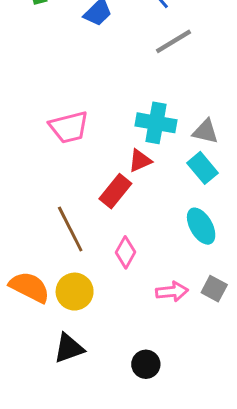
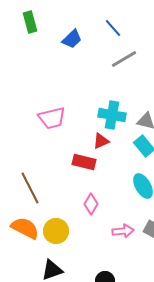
red rectangle: (115, 191) -> (84, 162), turned 65
brown line: (70, 229) -> (30, 188), moved

